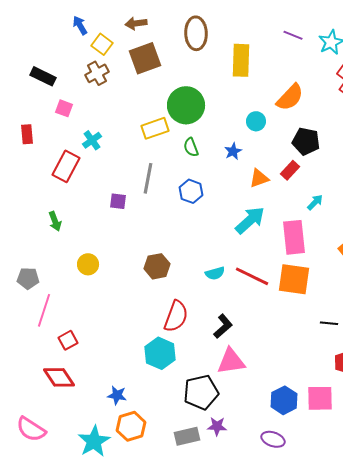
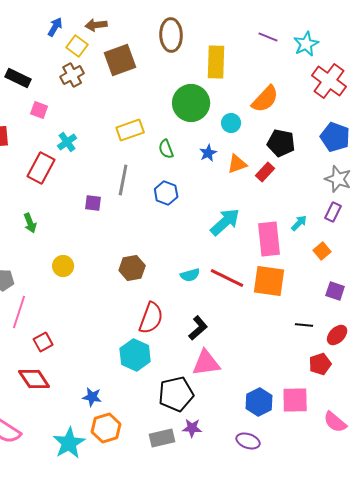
brown arrow: (136, 23) -> (96, 25), moved
blue arrow: (80, 25) -> (55, 27), turned 60
green circle: (186, 105) -> (191, 103), moved
orange triangle: (259, 178) -> (237, 164), moved
cyan arrow: (315, 202) -> (299, 223), moved

